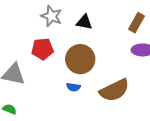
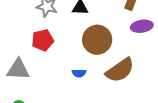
brown circle: (80, 59) -> (97, 40), moved

